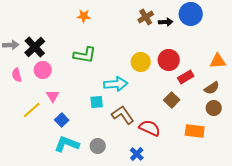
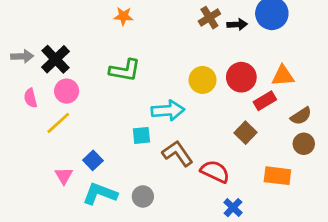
orange triangle: (218, 61) -> (283, 76), moved
pink triangle: (53, 96) -> (64, 176), moved
yellow line: (32, 110) -> (58, 123), moved
blue cross: (137, 154) -> (233, 208), moved

